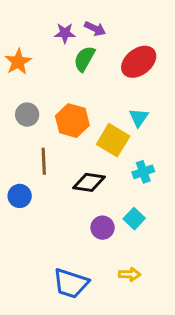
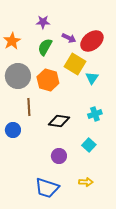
purple arrow: (95, 29) -> (69, 38), moved
green semicircle: (84, 59) -> (45, 47), moved
gray circle: (27, 115) -> (18, 76), size x1.6
yellow square: (113, 140) -> (75, 64), moved
purple circle: (103, 228) -> (59, 156), moved

